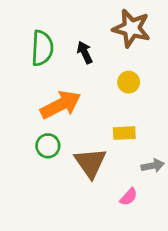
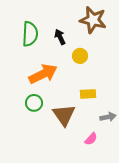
yellow circle: (129, 82) -> (80, 56), moved

